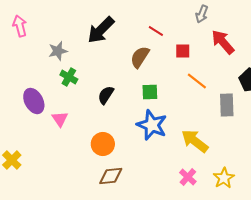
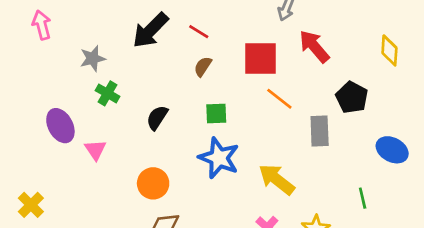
red line: (156, 31) -> (199, 32), moved
red square: (183, 51) -> (261, 58), size x1.8
brown semicircle: (140, 57) -> (203, 67), size x0.7

